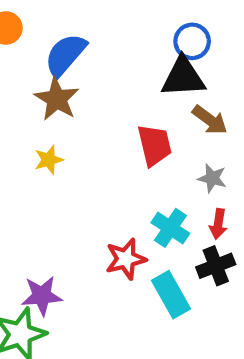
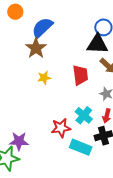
yellow star: (49, 160) -> (44, 78), moved
cyan rectangle: (171, 295) -> (81, 147), turned -45

